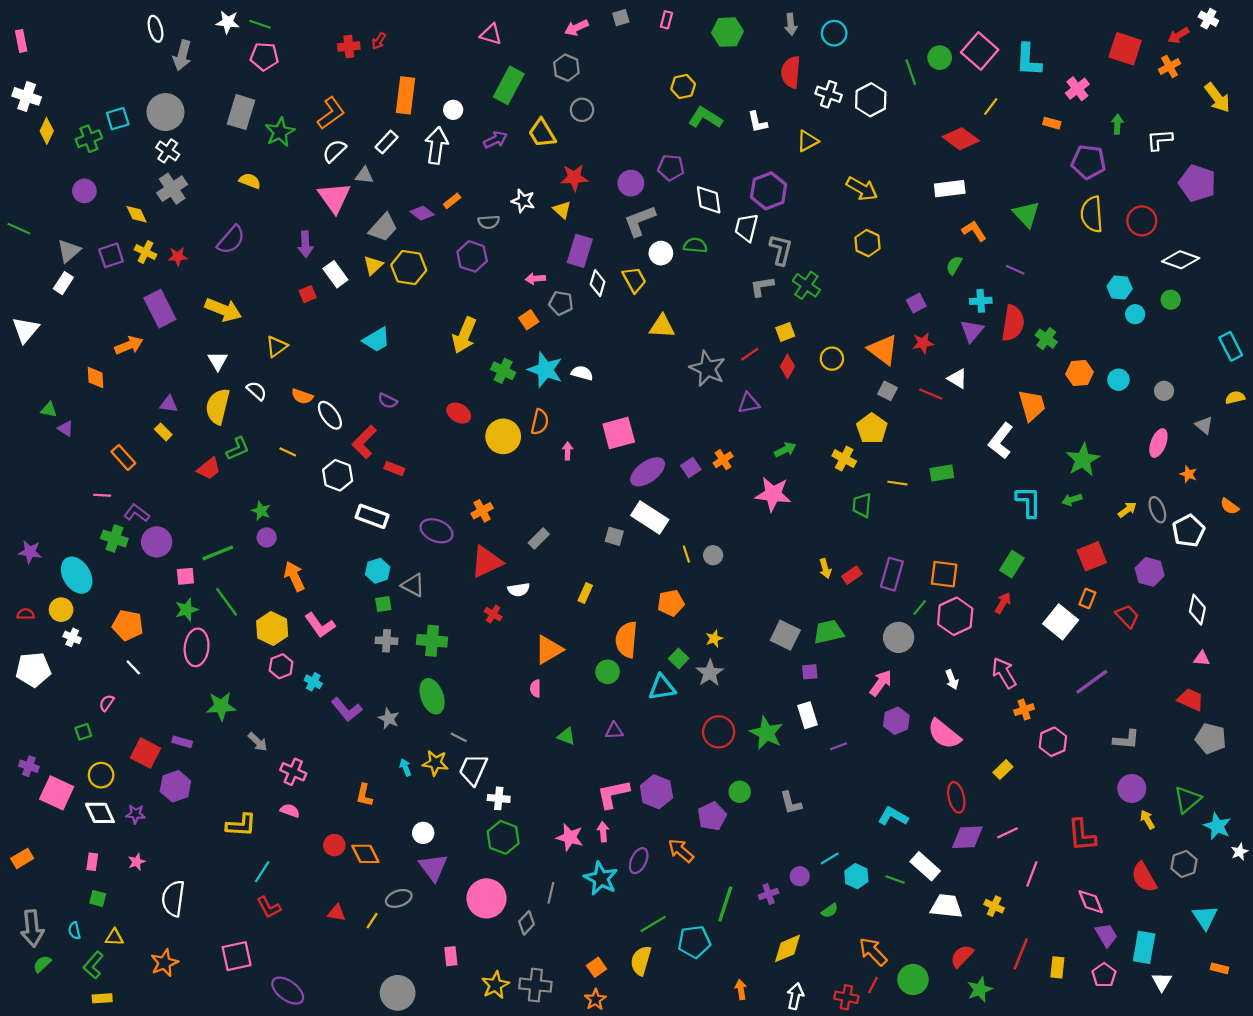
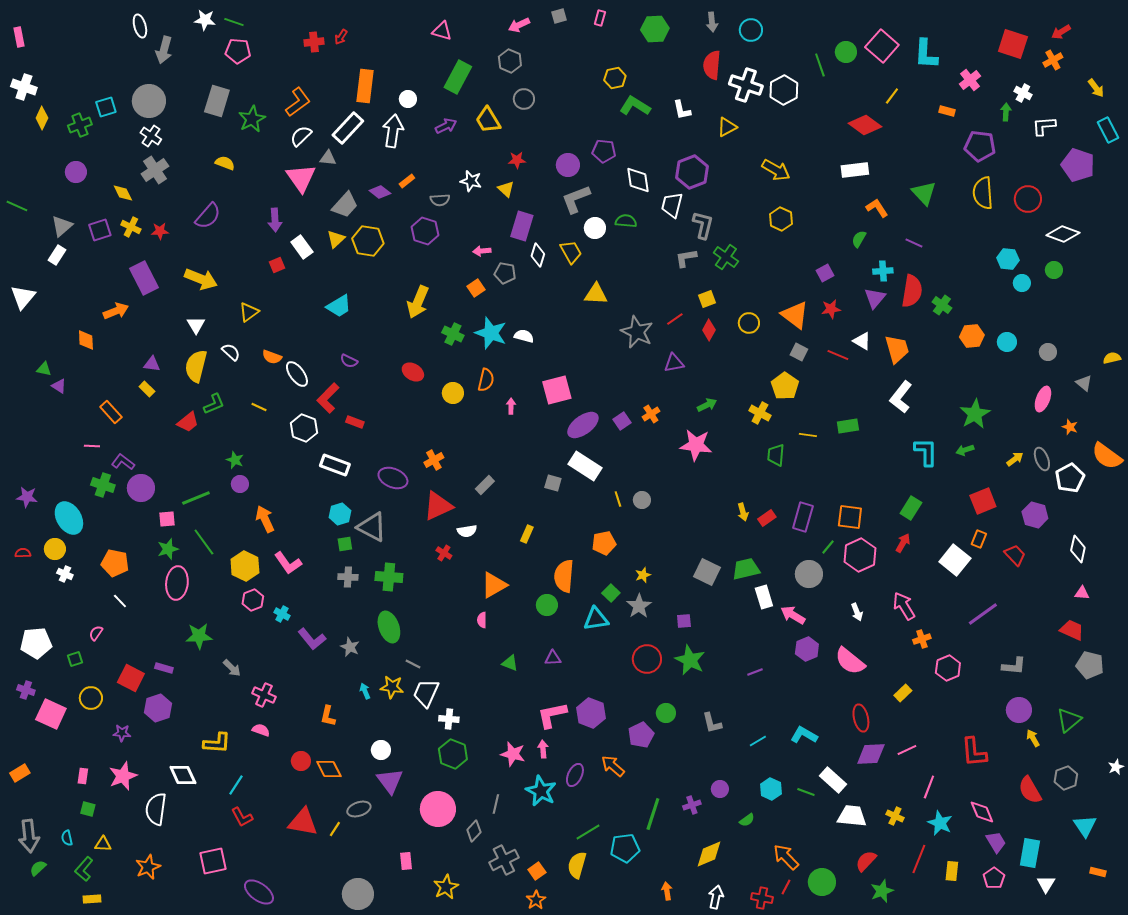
white cross: (1208, 19) -> (1023, 93), moved
white cross: (829, 94) -> (746, 85), size x1.4
yellow arrow: (1217, 98) -> (1096, 88), size x0.7
white rectangle: (387, 142) -> (348, 128), size x1.5
red star: (574, 178) -> (517, 160), size x0.7
cyan rectangle: (1231, 346) -> (1108, 130), moved
orange trapezoid: (1032, 405) -> (897, 349), moved
yellow circle: (503, 436) -> (453, 393), size x0.7
orange semicircle: (1230, 506) -> (1107, 456), size x1.8
gray triangle: (413, 585) -> (372, 527), size x1.4
white pentagon: (33, 670) -> (36, 643), moved
purple square: (810, 672) -> (684, 621), moved
pink arrow: (881, 683) -> (793, 615), turned -95
white rectangle: (807, 715) -> (764, 597), moved
white diamond: (100, 813) -> (183, 775), moved
cyan star: (1217, 826) -> (940, 823), moved
cyan line: (830, 858) -> (758, 741), moved
pink star: (137, 862) -> (123, 776), size x1.8
red triangle: (337, 913) -> (303, 822), size x1.8
gray cross: (535, 985) -> (504, 860), moved, turned -32

